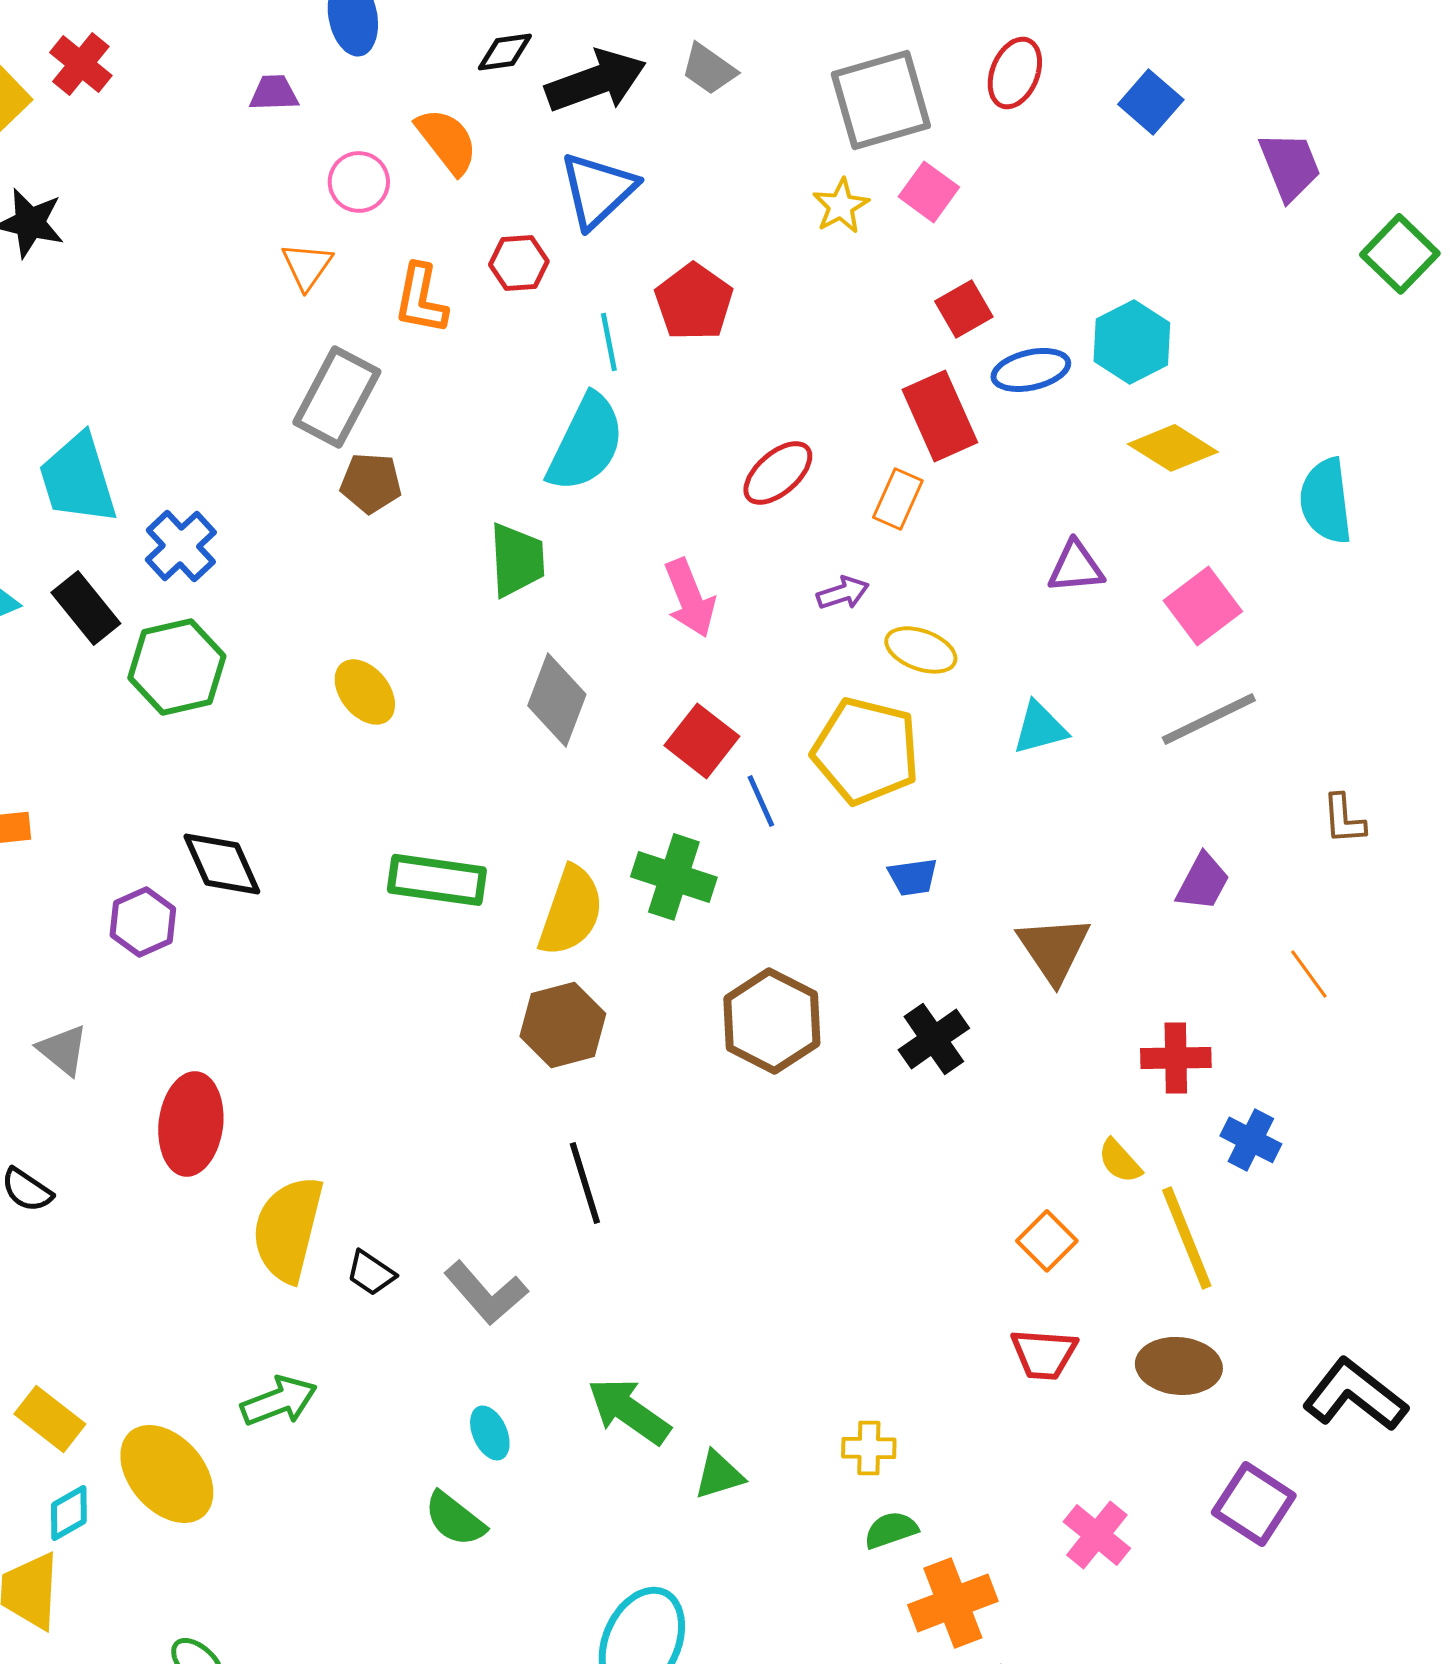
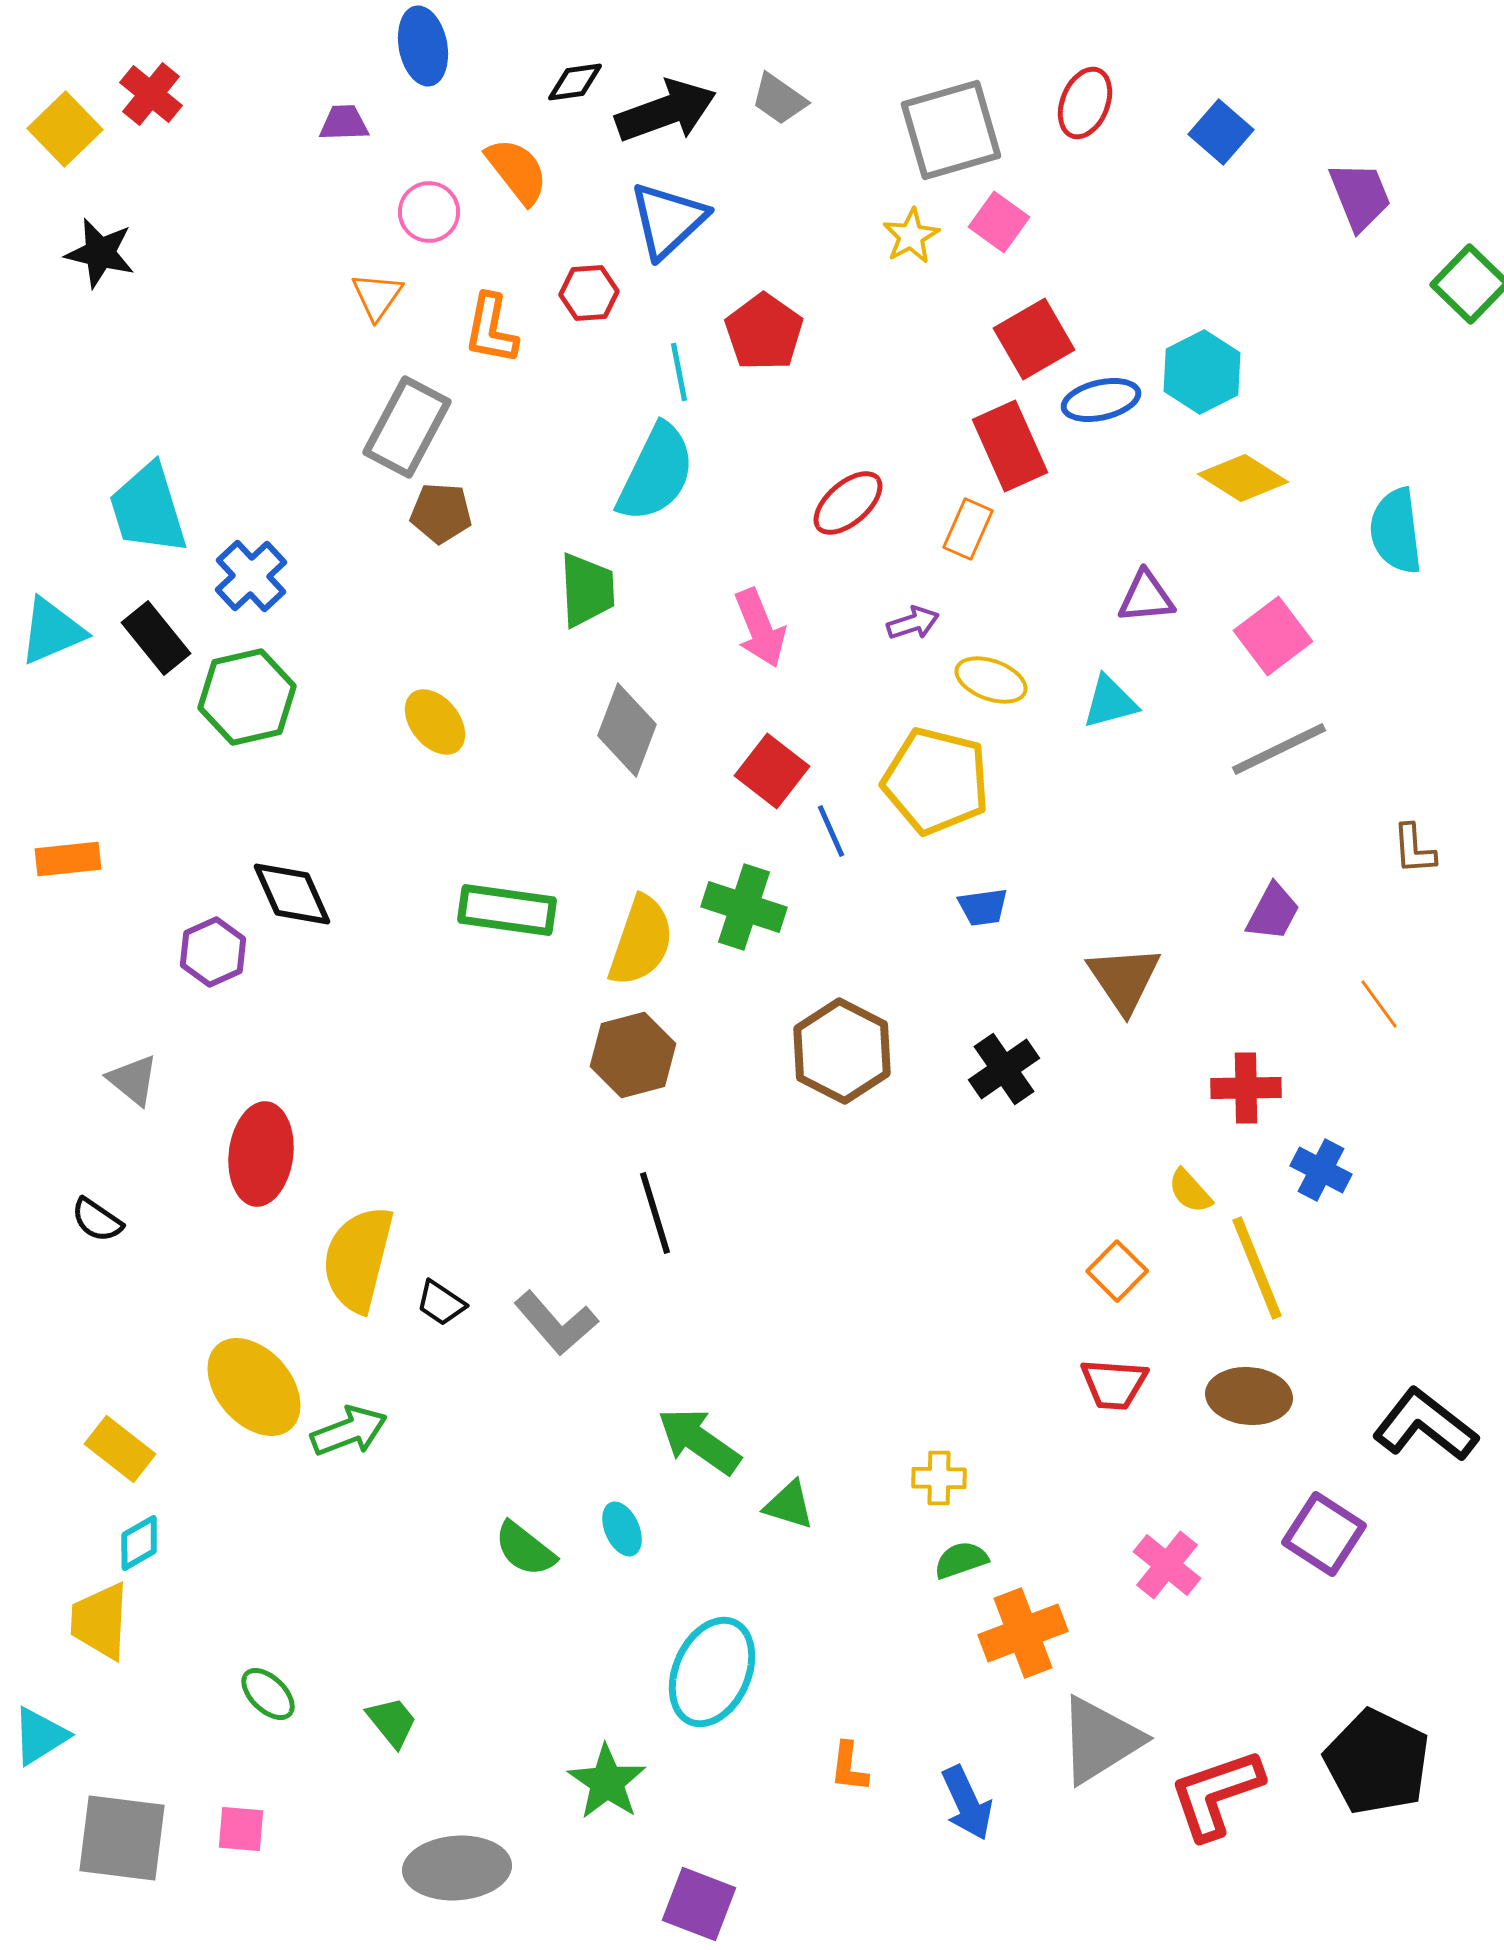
red square: (964, 309) -> (1034, 339), size x1.4
cyan triangle: (1040, 728) -> (1110, 702), moved
cyan ellipse: (490, 1433) -> (622, 1529), moved
yellow ellipse: (167, 1474) -> (254, 1387), moved
green triangle: (719, 1475) -> (789, 1505), turned 34

